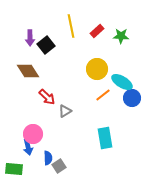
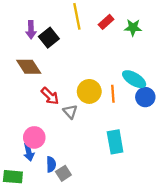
yellow circle: (97, 69) -> (89, 91), moved
orange line: (103, 95) -> (113, 94), turned -56
gray triangle: (65, 111) -> (70, 112), turned -40

